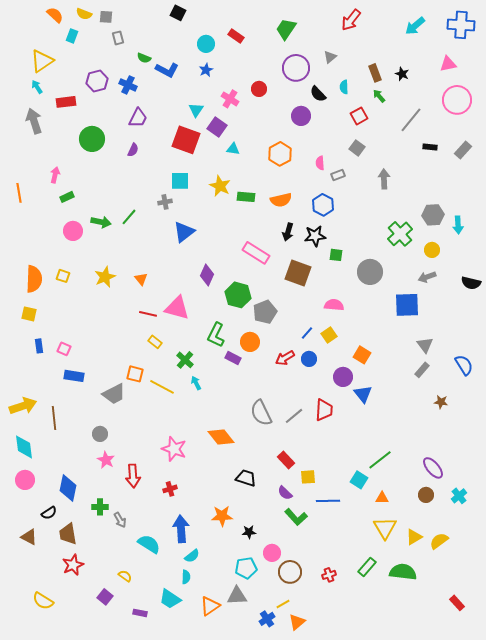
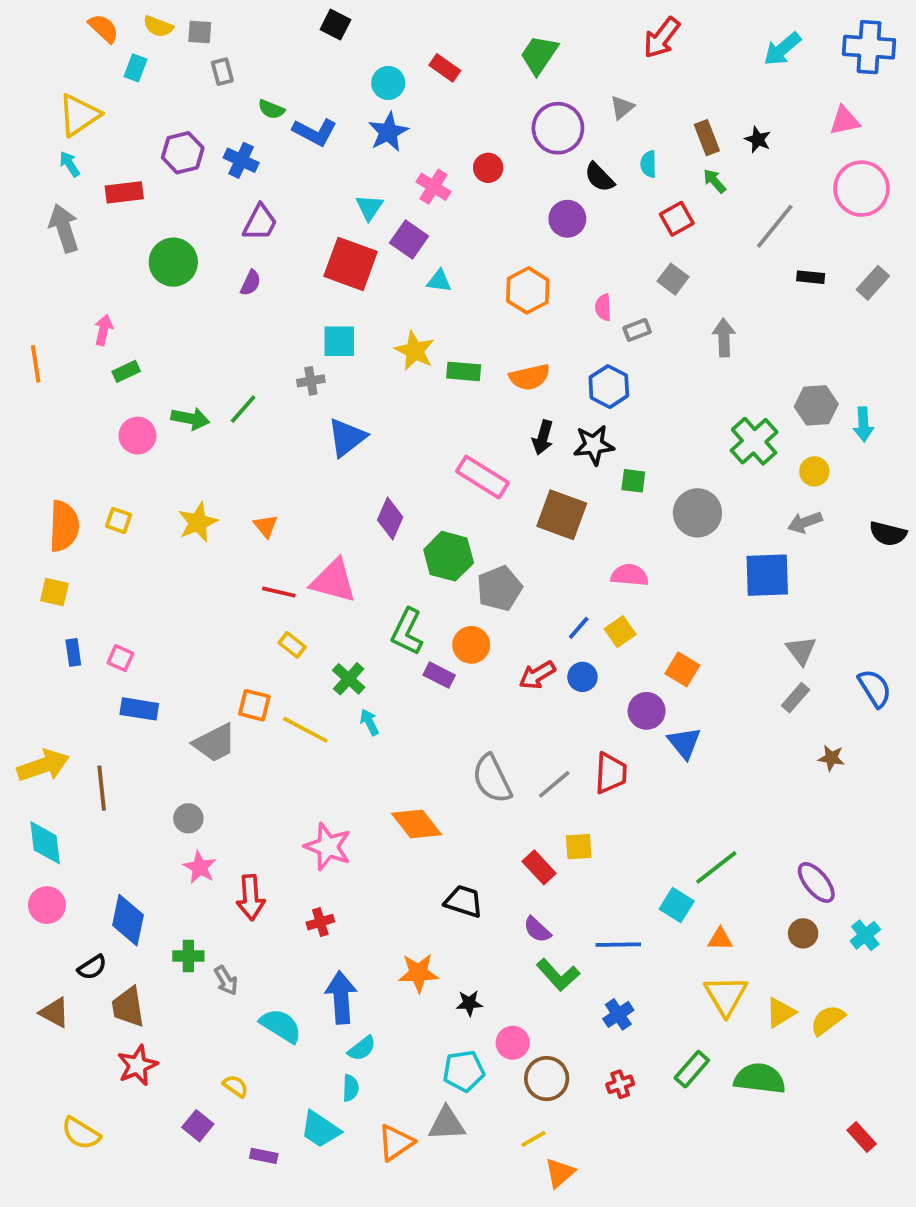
blue star: (206, 70) -> (388, 132), size x1.5
yellow square: (308, 477) -> (579, 847), moved
blue cross: (267, 619) -> (618, 1014), moved

